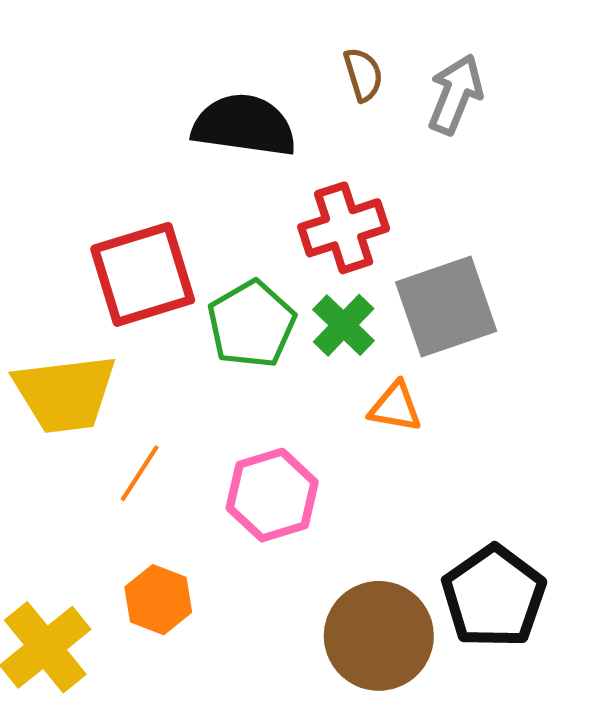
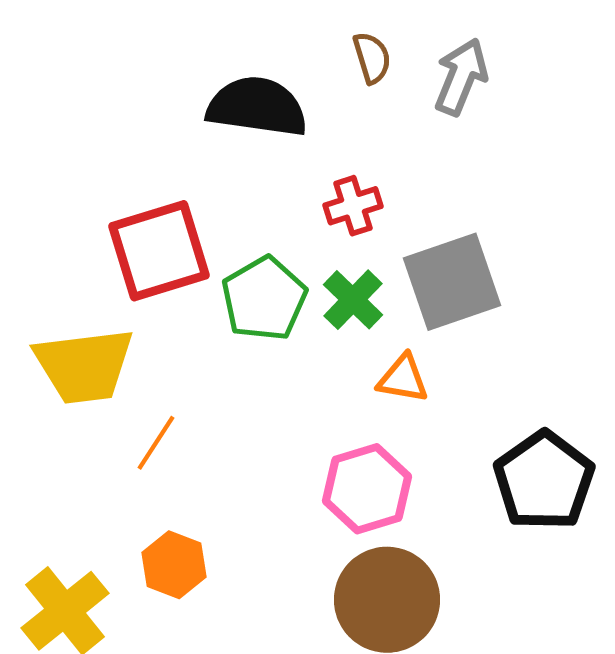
red cross: (344, 228) -> (353, 206), size x0.7
pink hexagon: (272, 495) -> (367, 489), moved
black pentagon: (494, 597) -> (544, 481), moved

